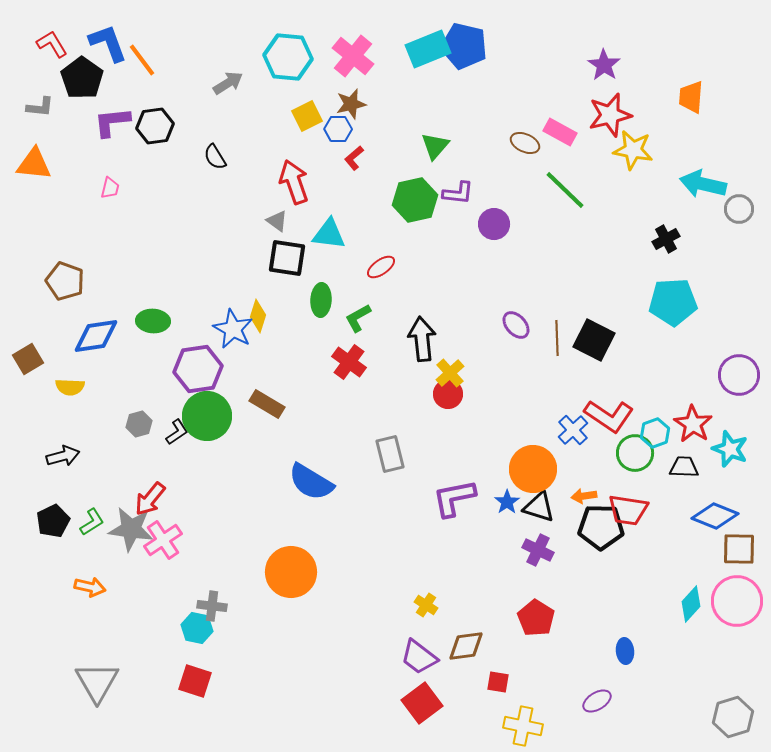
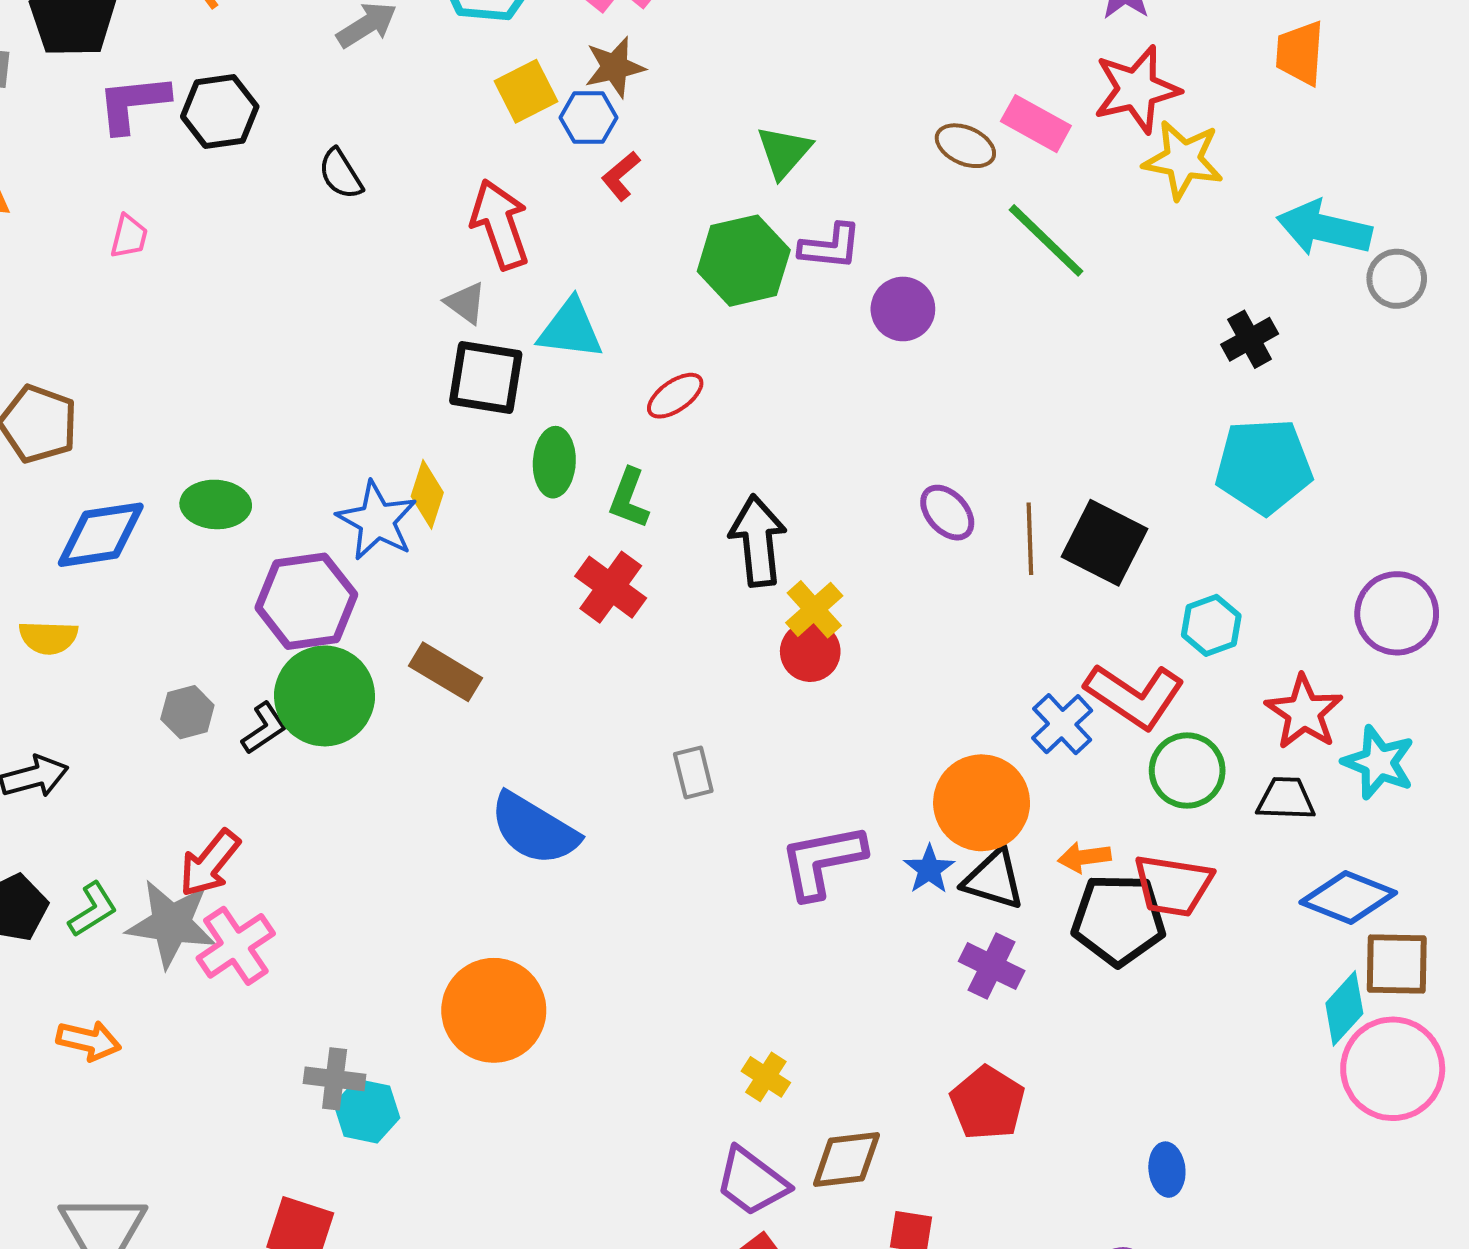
green L-shape: (358, 318) -> (629, 498), turned -40
cyan hexagon: (655, 433) -> (1211, 625), moved
gray rectangle: (390, 454) -> (693, 773), size x0.7
cyan diamond: (691, 604) -> (1344, 1008), moved
cyan hexagon: (197, 628) -> (367, 1111), moved

